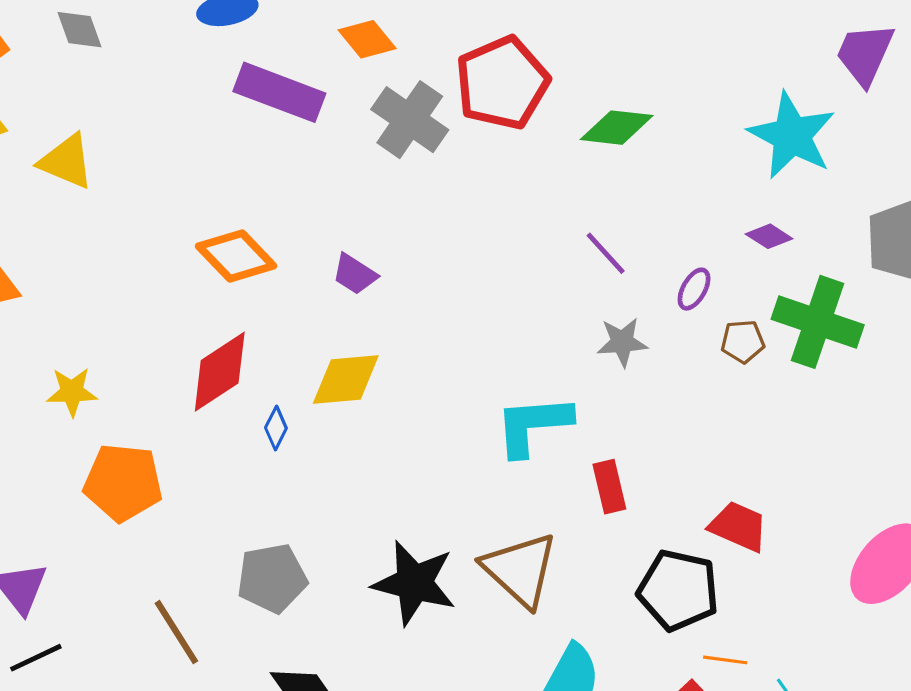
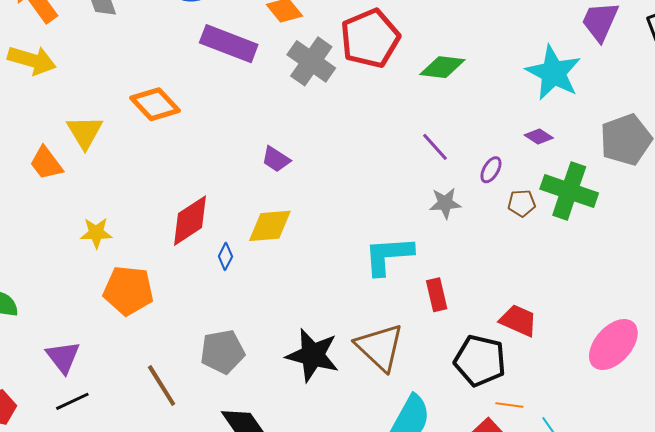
yellow triangle: (66, 161) -> (85, 132), moved, turned 36
orange diamond: (236, 256) -> (155, 104), moved

